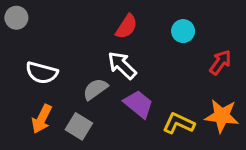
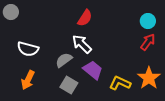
cyan circle: (183, 31) -> (148, 21), moved
orange star: (222, 116) -> (149, 78), turned 30
gray square: (79, 126) -> (69, 85), moved

